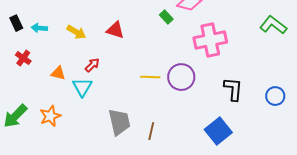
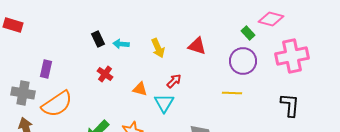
yellow arrow: (76, 32) -> (158, 48), turned 36
purple circle: (181, 77) -> (243, 61), moved
black L-shape: (233, 89) -> (290, 105), moved

